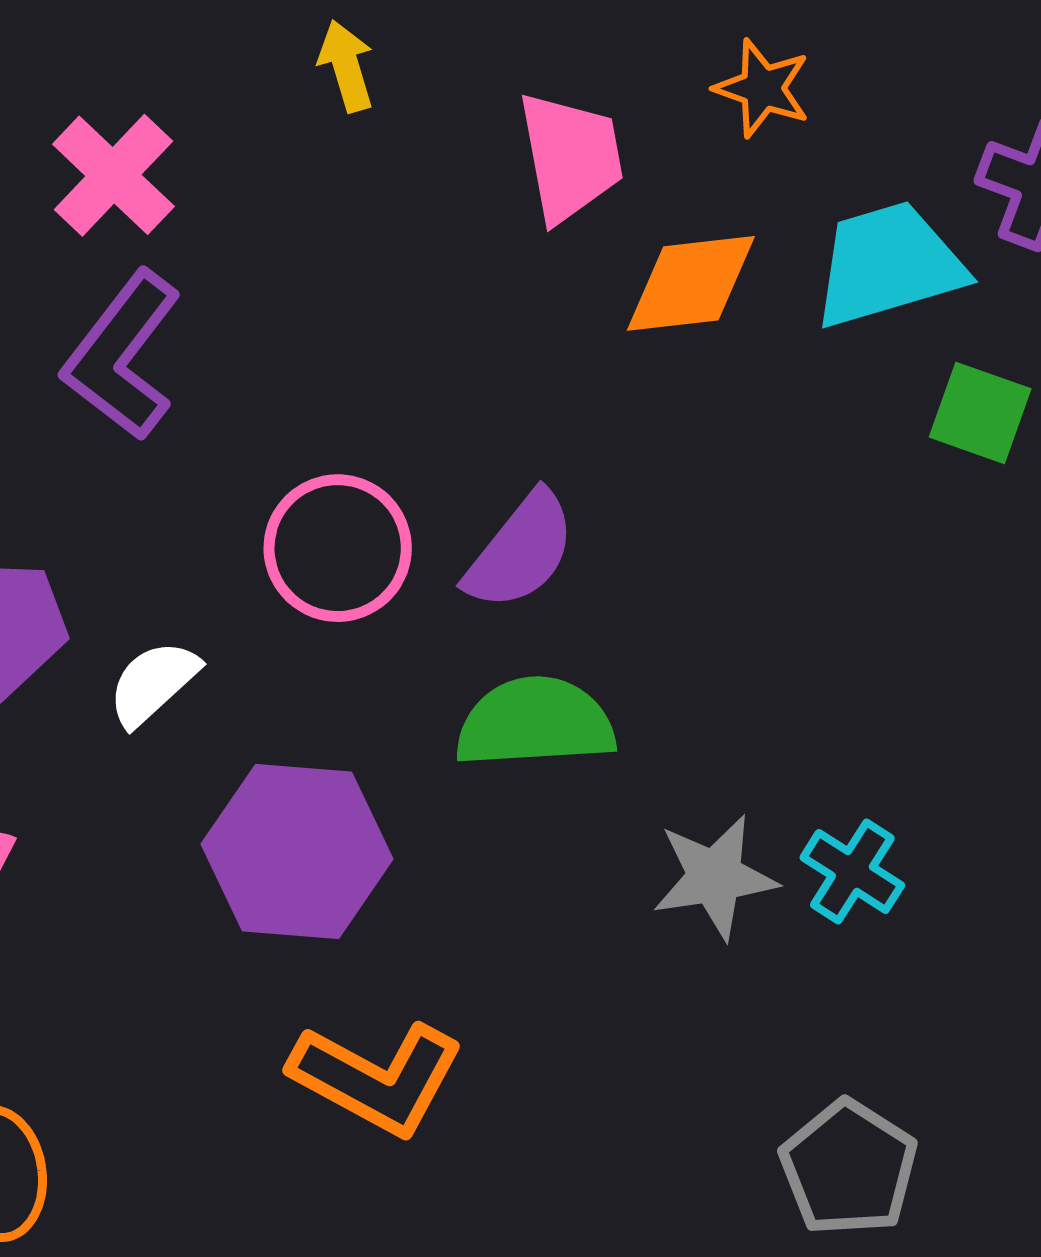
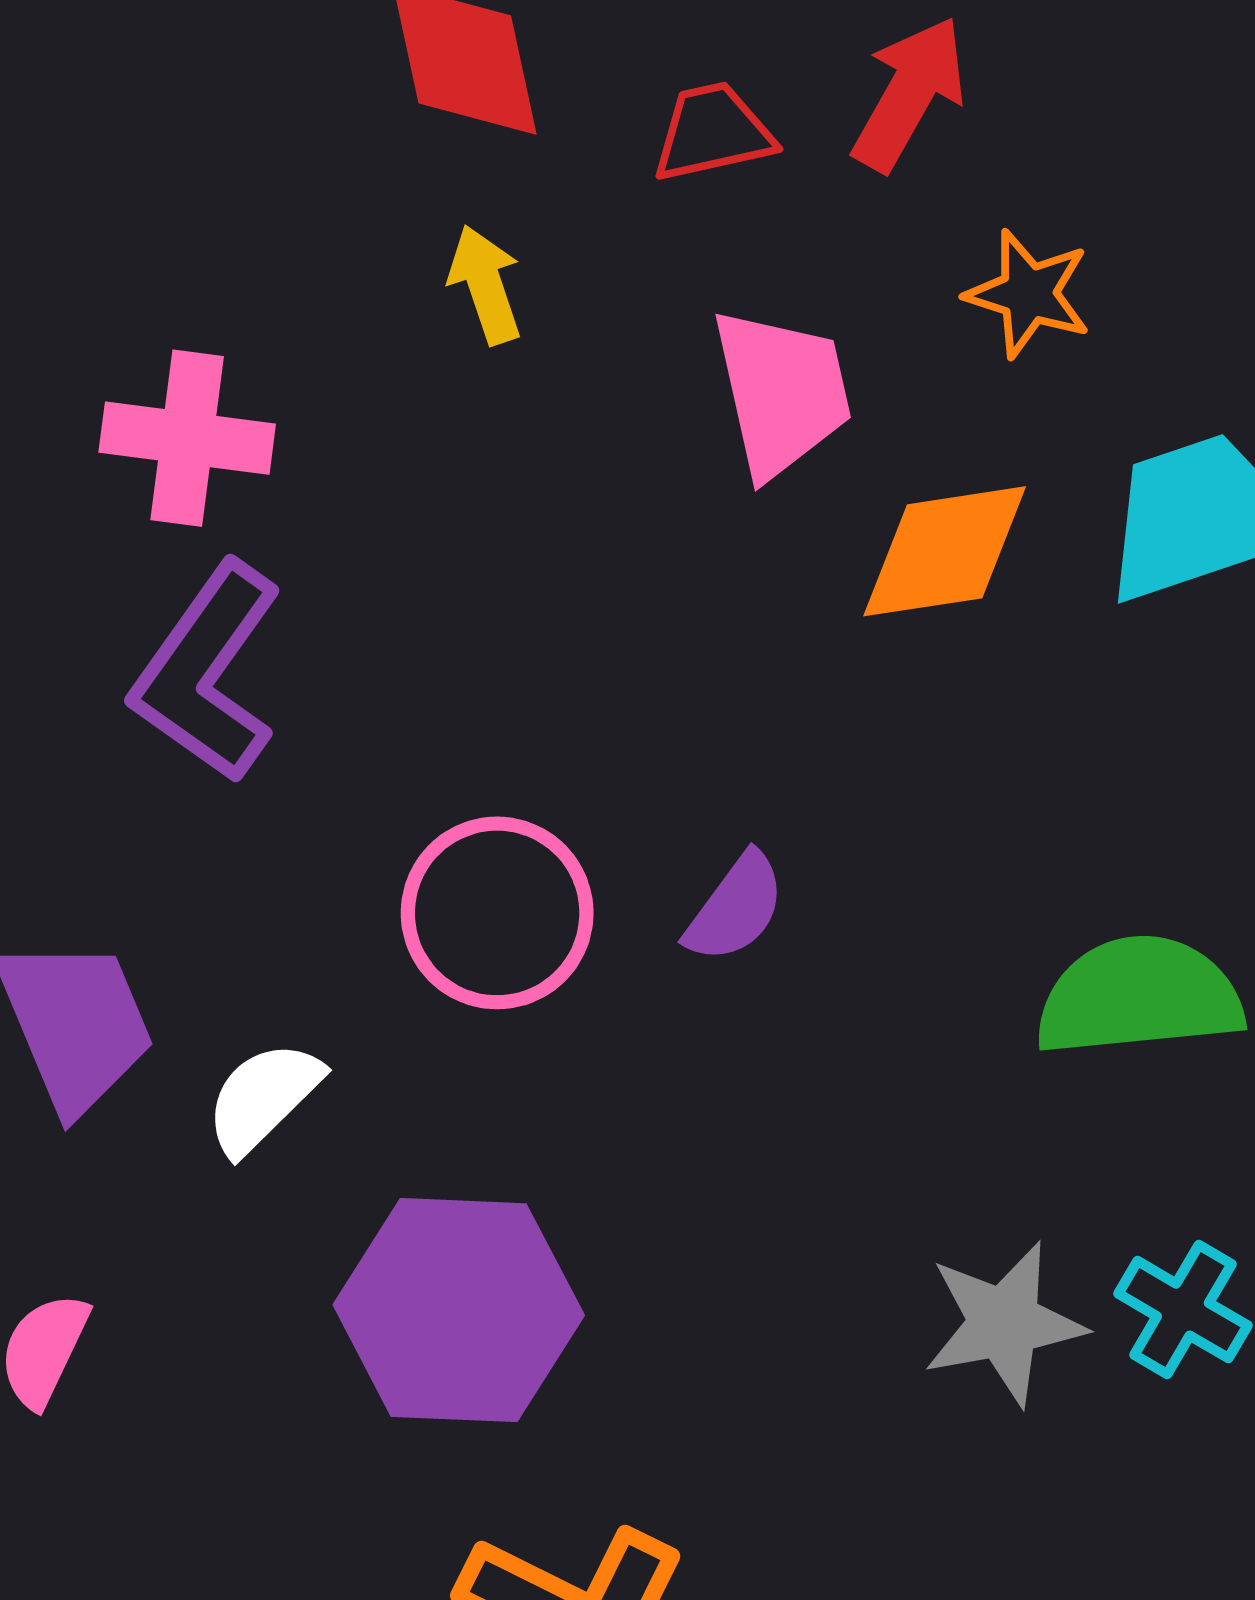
pink cross: (113, 175) -> (187, 438), turned -34
purple semicircle: (521, 551) -> (735, 908), size x0.7
green semicircle: (535, 723) -> (1139, 996), moved

